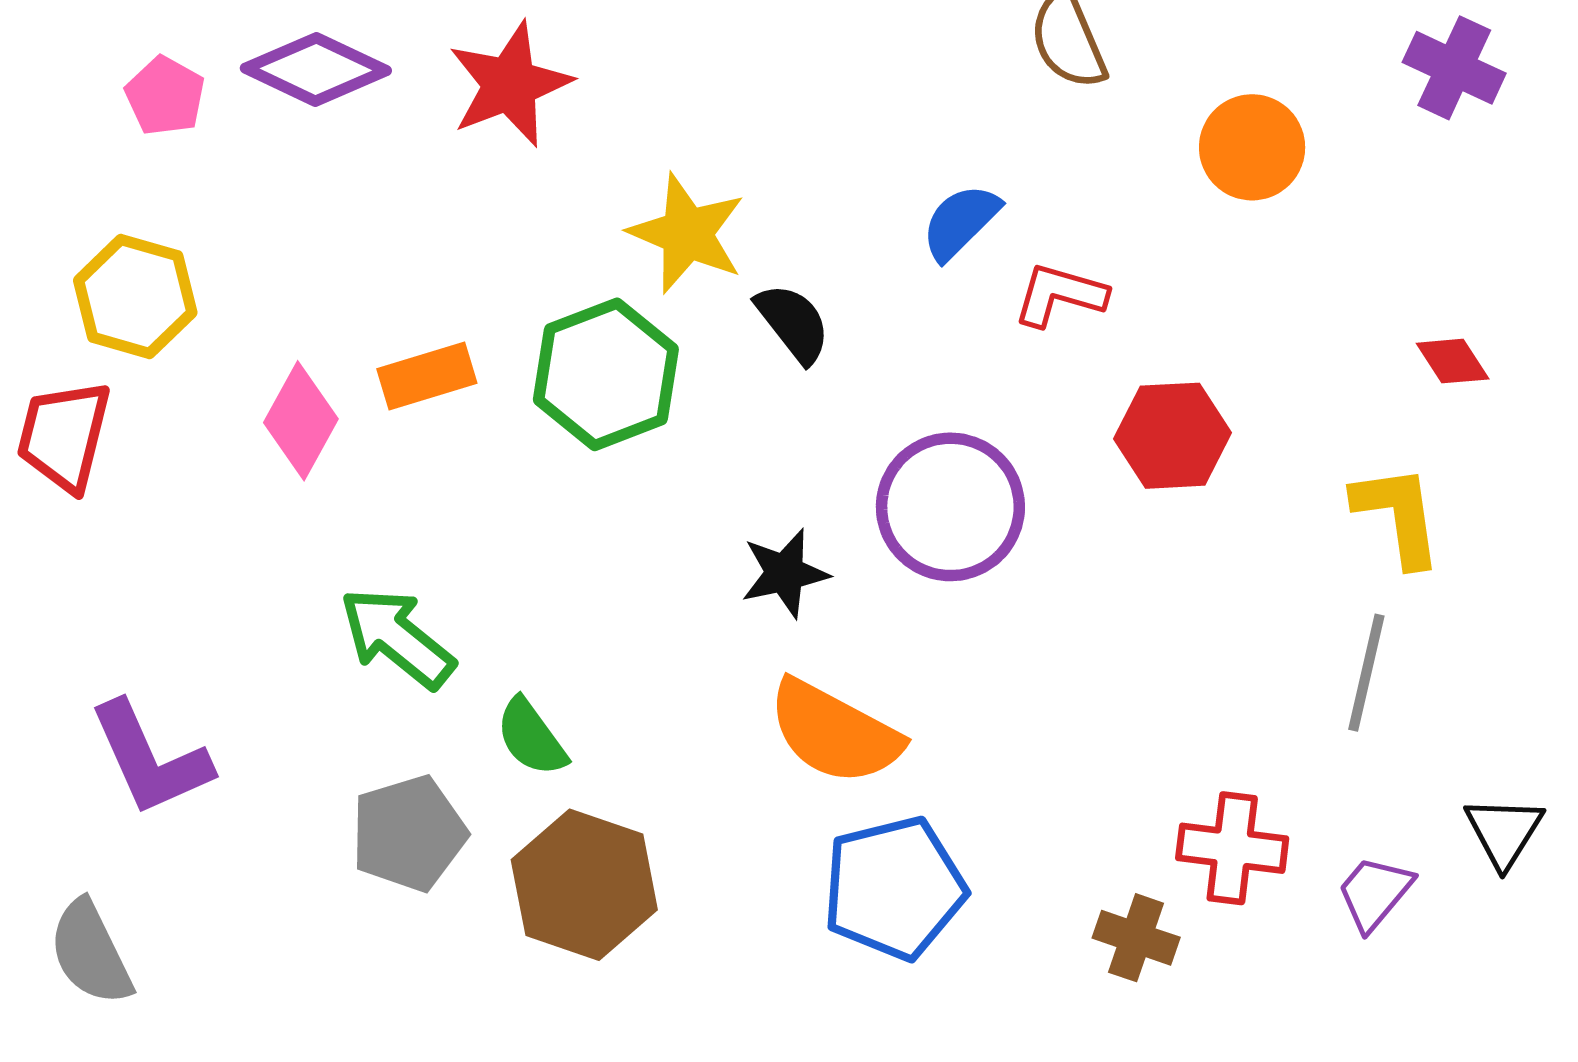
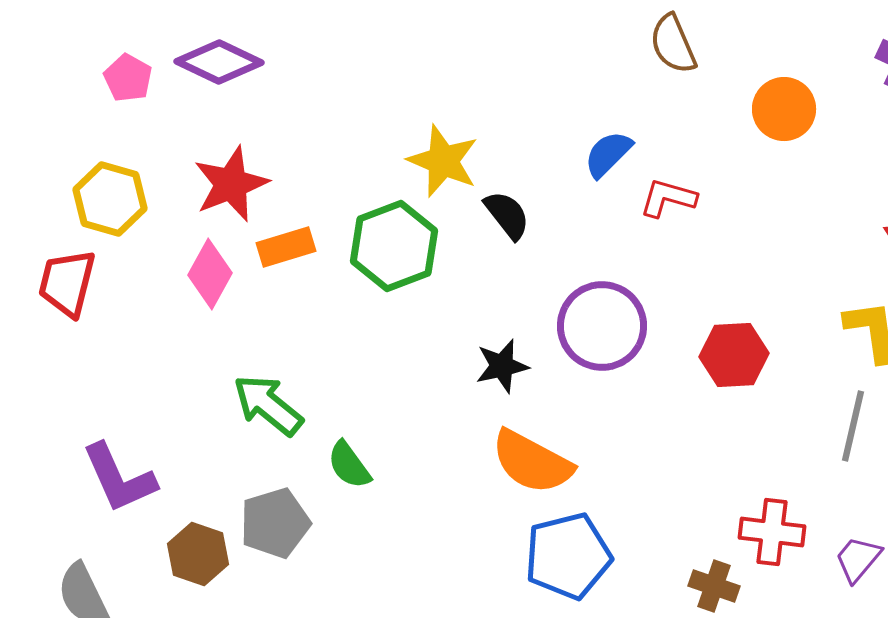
red star: (510, 84) -> (231, 184), moved
red hexagon: (1173, 436) -> (734, 355), moved
brown hexagon: (584, 885) -> (198, 554), moved, size x0.7

